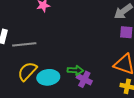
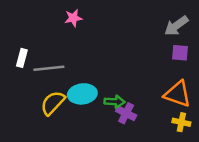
cyan ellipse: (48, 77) -> (82, 94), moved

